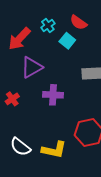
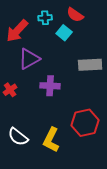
cyan cross: (48, 25) -> (45, 18), turned 32
yellow L-shape: (54, 150) -> (51, 140), turned 105

